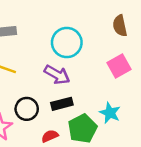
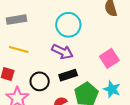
pink square: (119, 66) -> (109, 58), moved
cyan star: (110, 113) -> (112, 89), moved

